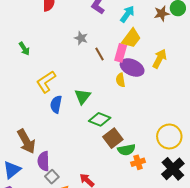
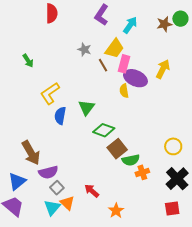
yellow trapezoid: (131, 38) -> (114, 48), moved
yellow circle: (169, 136) -> (173, 146), size x0.7
purple semicircle: (43, 161) -> (48, 172), turned -102

